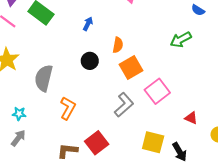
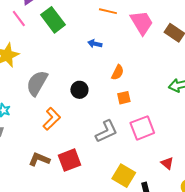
blue arrow: (88, 24) -> (95, 44), turned -120
black circle: (90, 61) -> (79, 90), moved
orange square: (131, 67) -> (124, 98), size x0.6

